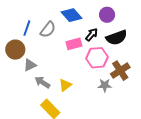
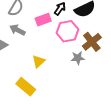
gray arrow: (42, 82) -> (17, 30), moved

